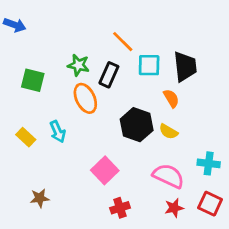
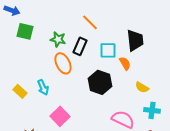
cyan square: (149, 65) -> (108, 50), moved
green square: (33, 80) -> (25, 31), moved
yellow semicircle: (168, 132) -> (142, 87), moved
pink square: (105, 170) -> (60, 116), moved

